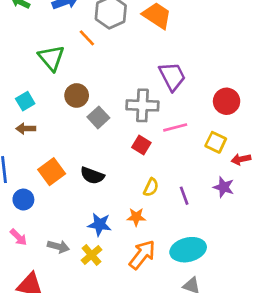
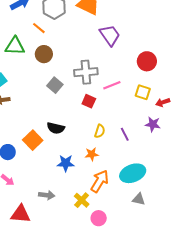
green triangle: (51, 58) -> (15, 46), turned -40
purple trapezoid: (172, 76) -> (110, 35), moved
brown circle: (77, 95) -> (44, 54), moved
orange square: (52, 172) -> (33, 140), moved
gray arrow: (58, 247) -> (47, 195), moved
yellow cross: (92, 255) -> (82, 200), moved

